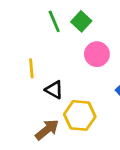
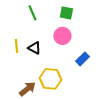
green square: (81, 21) -> (66, 13), moved, turned -32
black triangle: (54, 90) -> (34, 48), moved

